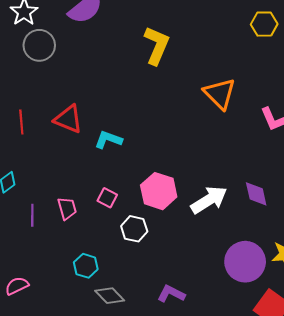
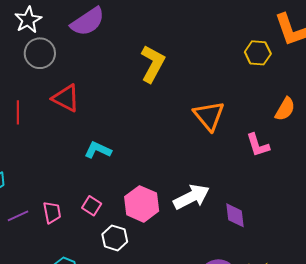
red triangle: (68, 119) -> (66, 98), moved
red line: (21, 122) -> (18, 112), moved
white arrow: (209, 200) -> (191, 197), moved
purple line: (32, 215) -> (18, 216), turned 60

